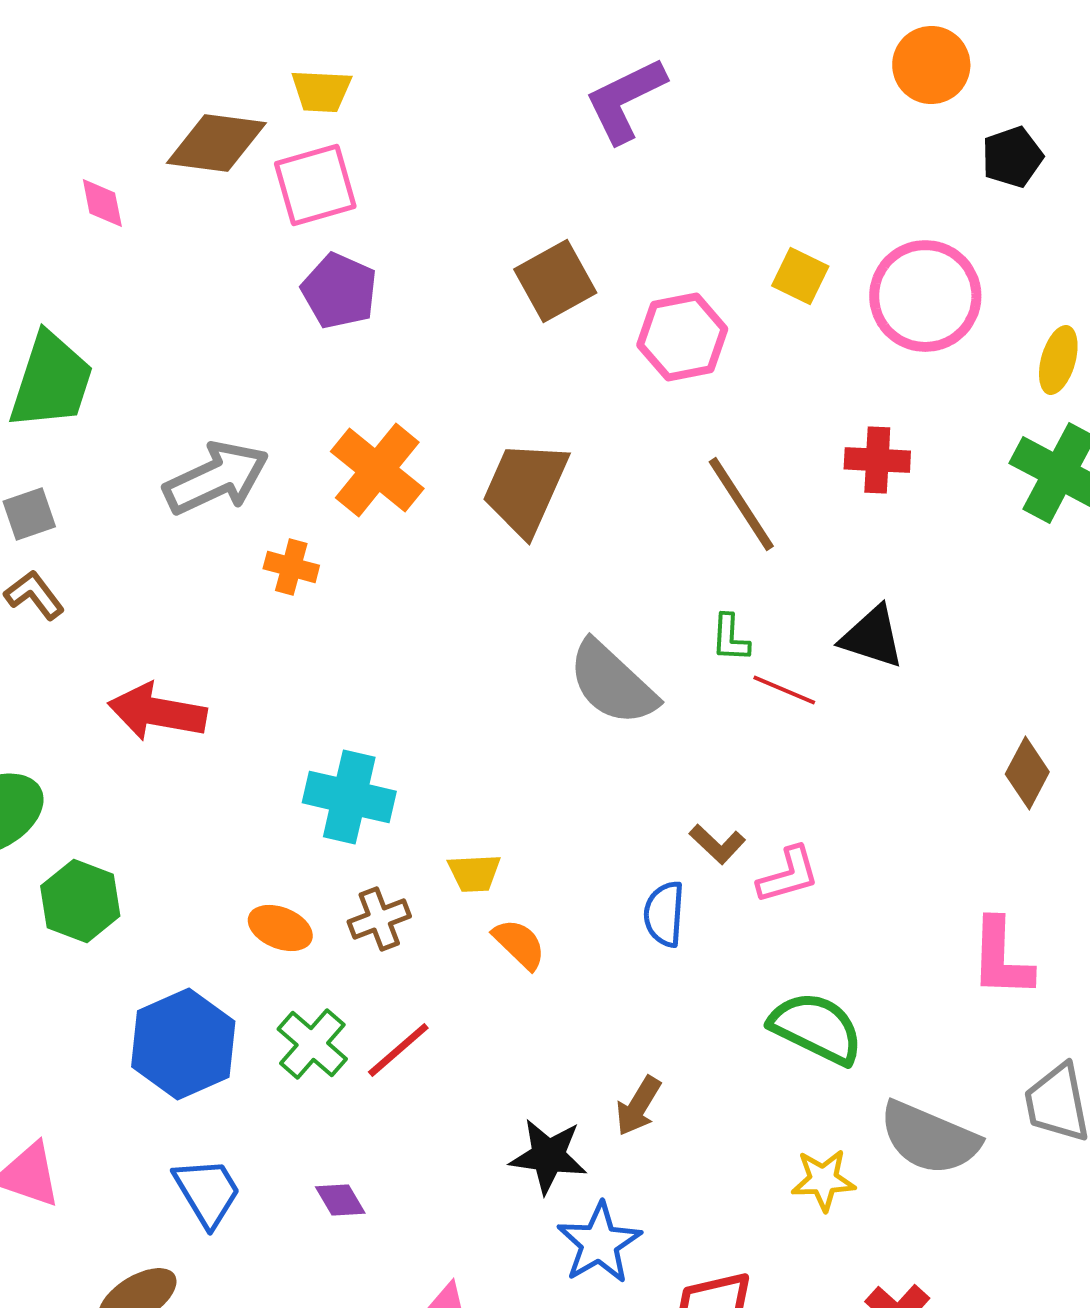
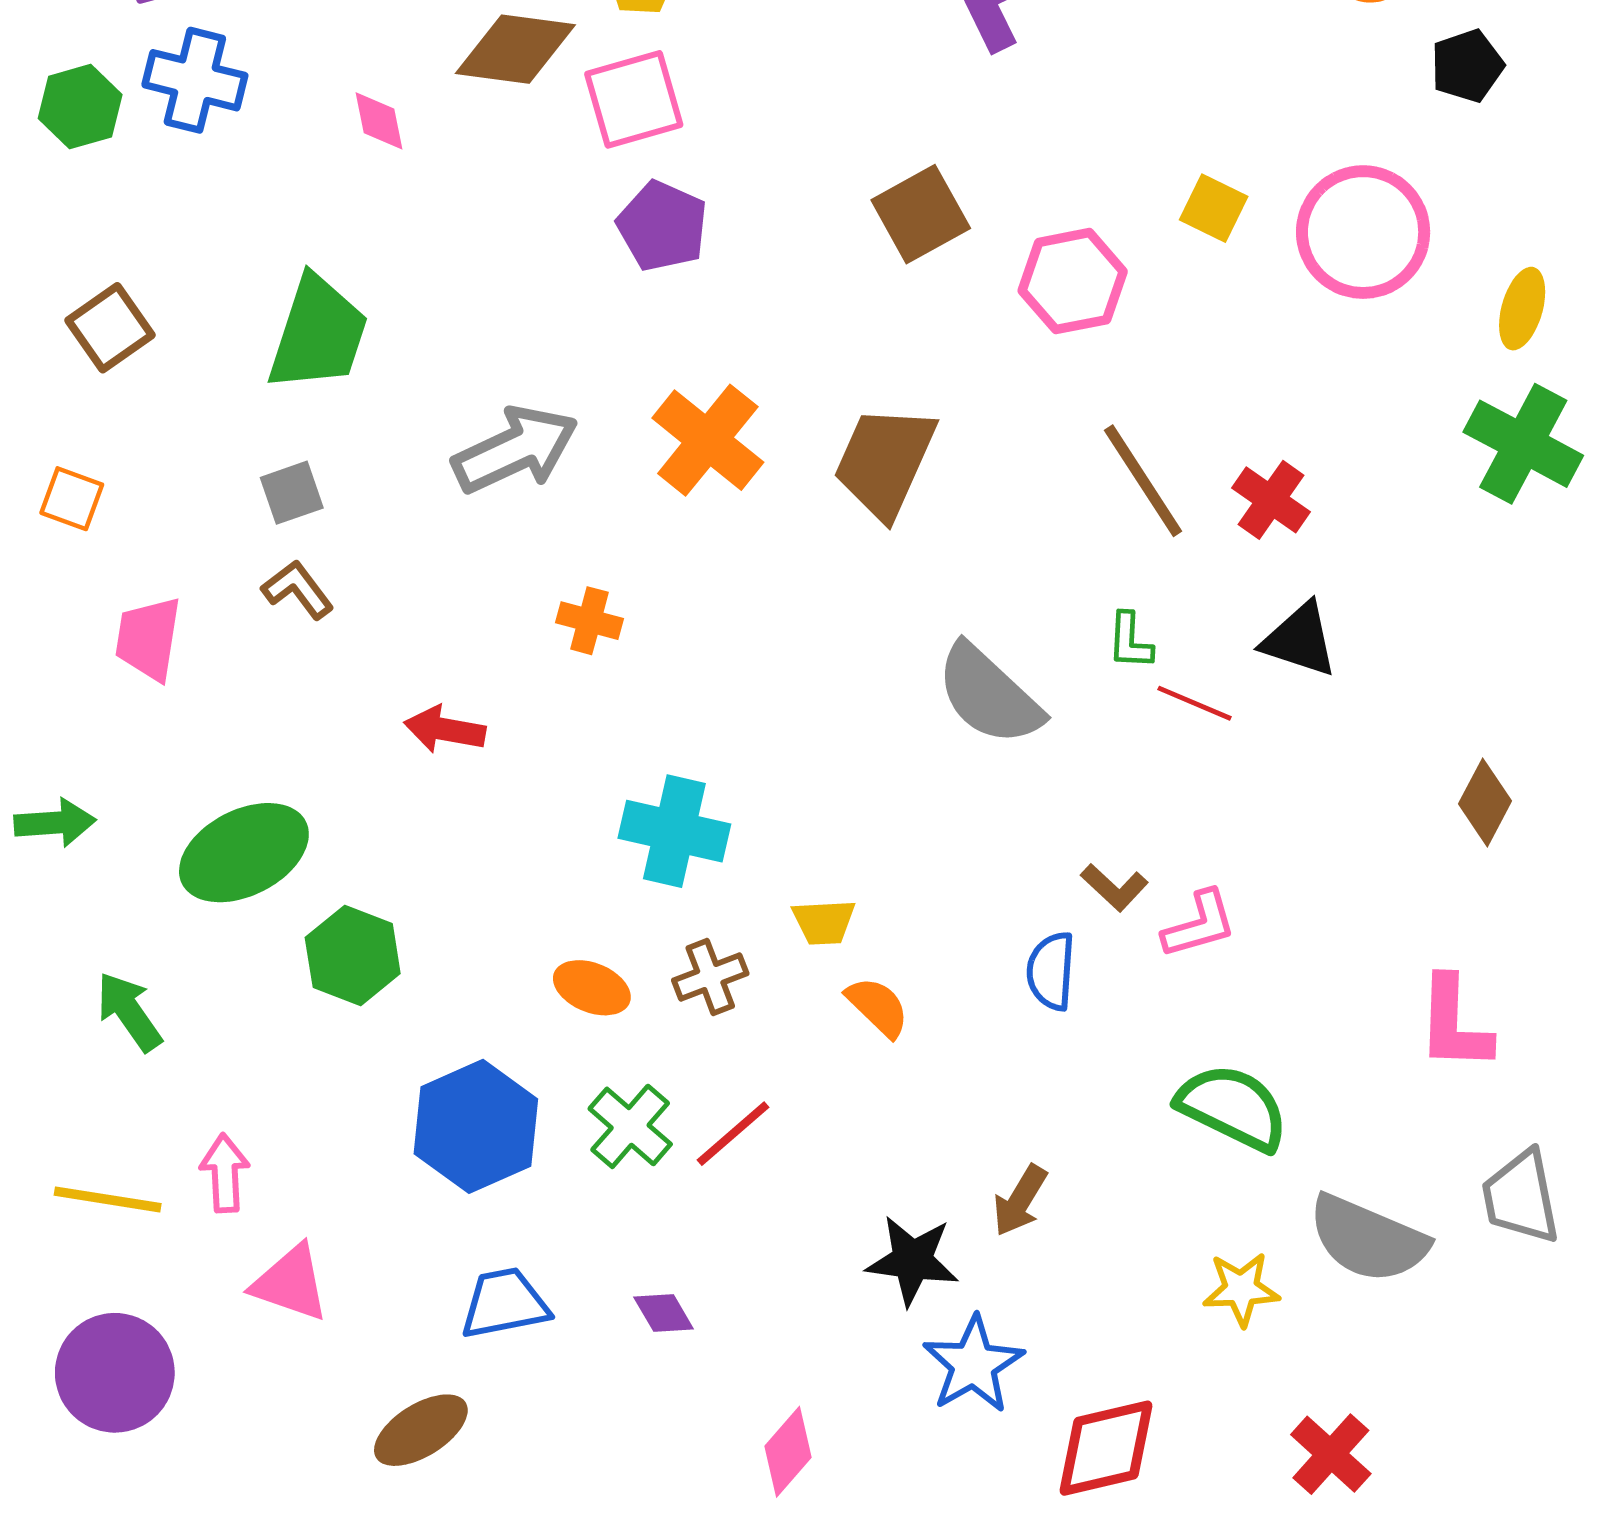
red cross: (877, 460) -> (1271, 500), moved, turned 32
orange cross: (291, 567) -> (589, 621), moved
red arrow: (157, 712) -> (445, 729), size x0.7
blue trapezoid: (207, 1192) -> (505, 1303), turned -70

